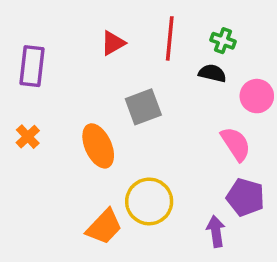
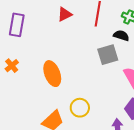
gray square: (143, 107) -> (108, 55), moved
yellow circle: (149, 201) -> (80, 108), size x0.7

